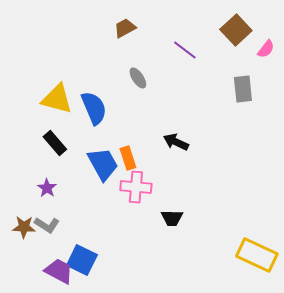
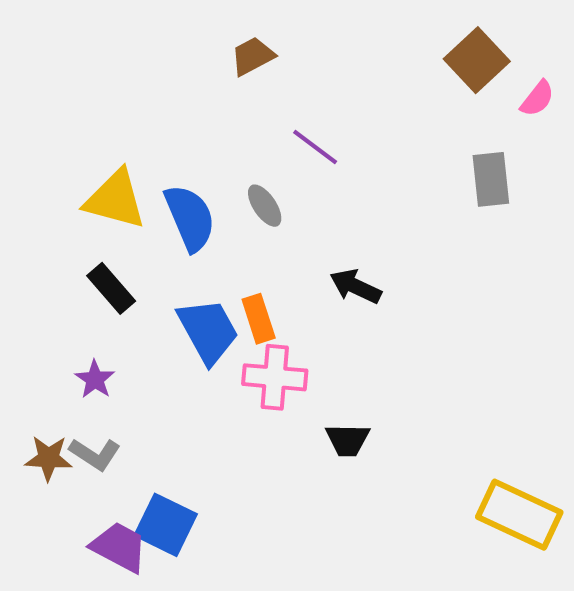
purple line: (185, 50) -> (315, 147), moved
gray ellipse: (138, 78) -> (265, 206), moved

